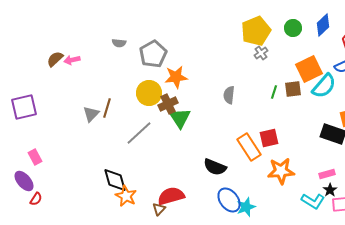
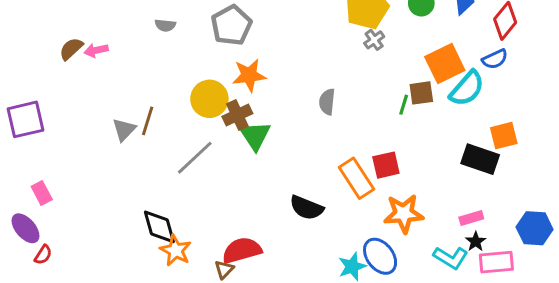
gray pentagon: (153, 54) -> (231, 25), moved
green line: (274, 92) -> (404, 105), moved
blue ellipse: (229, 200) -> (380, 256), moved

